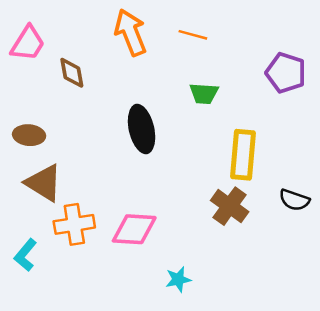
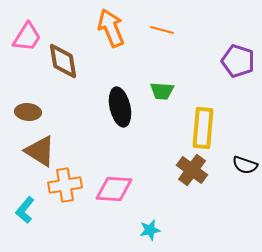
brown diamond: (72, 73) -> (63, 61), size x1.4
green trapezoid: (204, 94) -> (162, 91), moved

